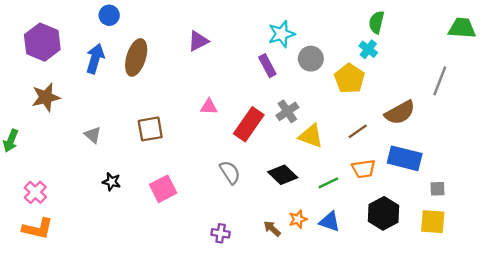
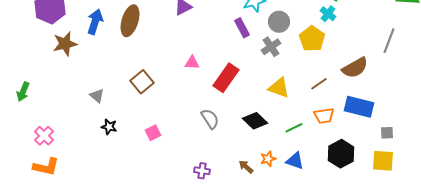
brown star: (46, 97) -> (65, 44), moved
gray cross: (287, 111) -> (271, 47), moved
brown square: (150, 129) -> (142, 82), turned -30
gray triangle: (93, 135) -> (97, 96), moved
pink square: (163, 189) -> (153, 133), size x0.7

